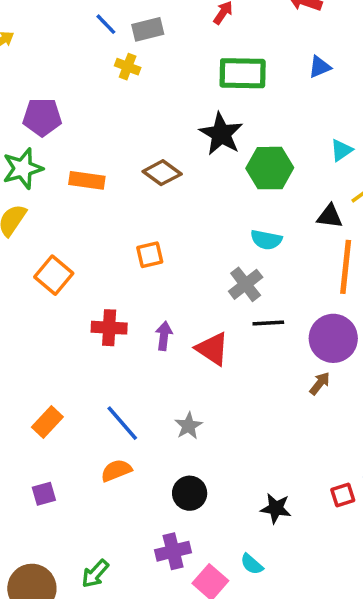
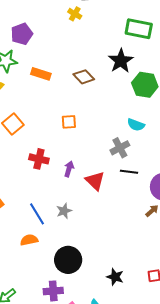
purple pentagon: (42, 117) -> (22, 34), turned -30
gray star: (188, 426) -> (64, 211), moved
black circle: (190, 493) -> (68, 260), size x1.4

